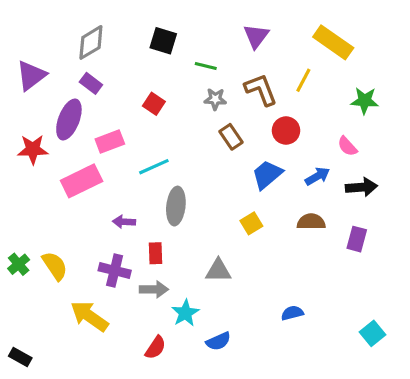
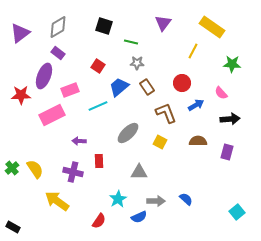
purple triangle: (31, 75) -> (20, 33), moved
brown L-shape: (261, 90) -> (166, 113), moved
blue trapezoid: (267, 175) -> (119, 87), moved
blue arrow: (317, 176) -> (196, 105), moved
gray ellipse: (176, 206) -> (128, 133), moved, turned 40
yellow square: (251, 223) -> (160, 142), turned -32
gray arrow: (154, 289) -> (156, 201), moved
blue semicircle: (292, 313) -> (186, 199), turned 56

